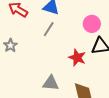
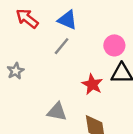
gray star: (10, 45) -> (16, 71), moved

